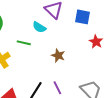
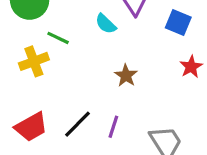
green line: (24, 43) -> (58, 38), moved
purple line: (57, 88) -> (113, 127), turned 32

